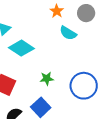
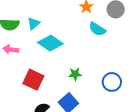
blue circle: (84, 86) -> (112, 82), size x0.7

